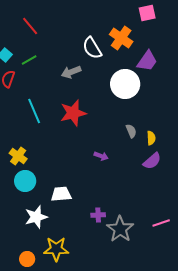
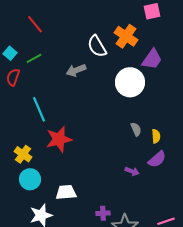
red star: (73, 113) -> (59, 139), moved
purple arrow: (101, 156) -> (132, 171), moved

